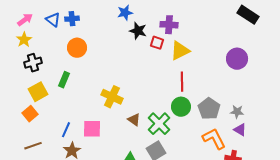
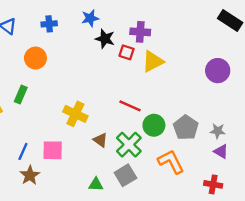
blue cross: (72, 19) -> (49, 24), moved
red line: (182, 82) -> (130, 106), moved, turned -66
orange L-shape: (214, 139) -> (171, 162), moved

